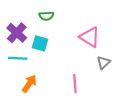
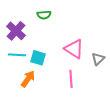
pink triangle: (90, 37) -> (74, 49), moved
cyan square: (40, 43) -> (38, 58), moved

